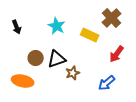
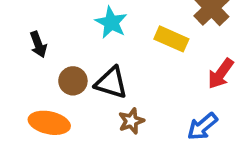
black arrow: (17, 27) -> (38, 44), moved
black triangle: (57, 59) -> (111, 83), turned 36
brown star: (73, 73) -> (131, 121), moved

